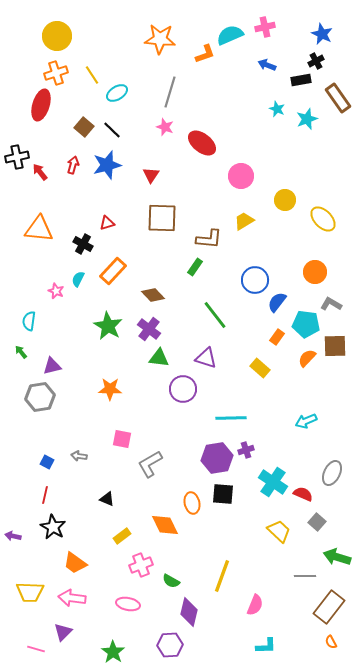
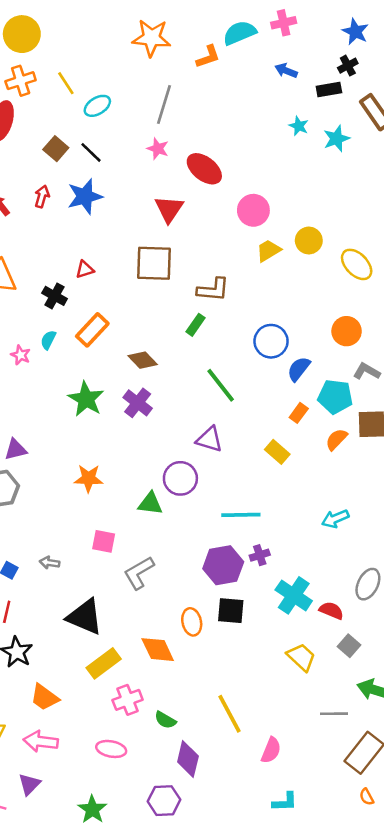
red triangle: (151, 175) -> (169, 209), moved, size x1.4
yellow trapezoid: (244, 221) -> (268, 251), moved
green triangle: (159, 358) -> (150, 504), moved
black triangle: (107, 499) -> (85, 617), size x2.0
yellow rectangle: (122, 536) -> (104, 663), size x1.5
yellow line: (222, 576) -> (229, 714), turned -48

